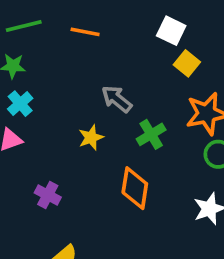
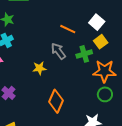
orange line: (85, 32) -> (68, 29), moved
green cross: (151, 134) -> (84, 54), moved

